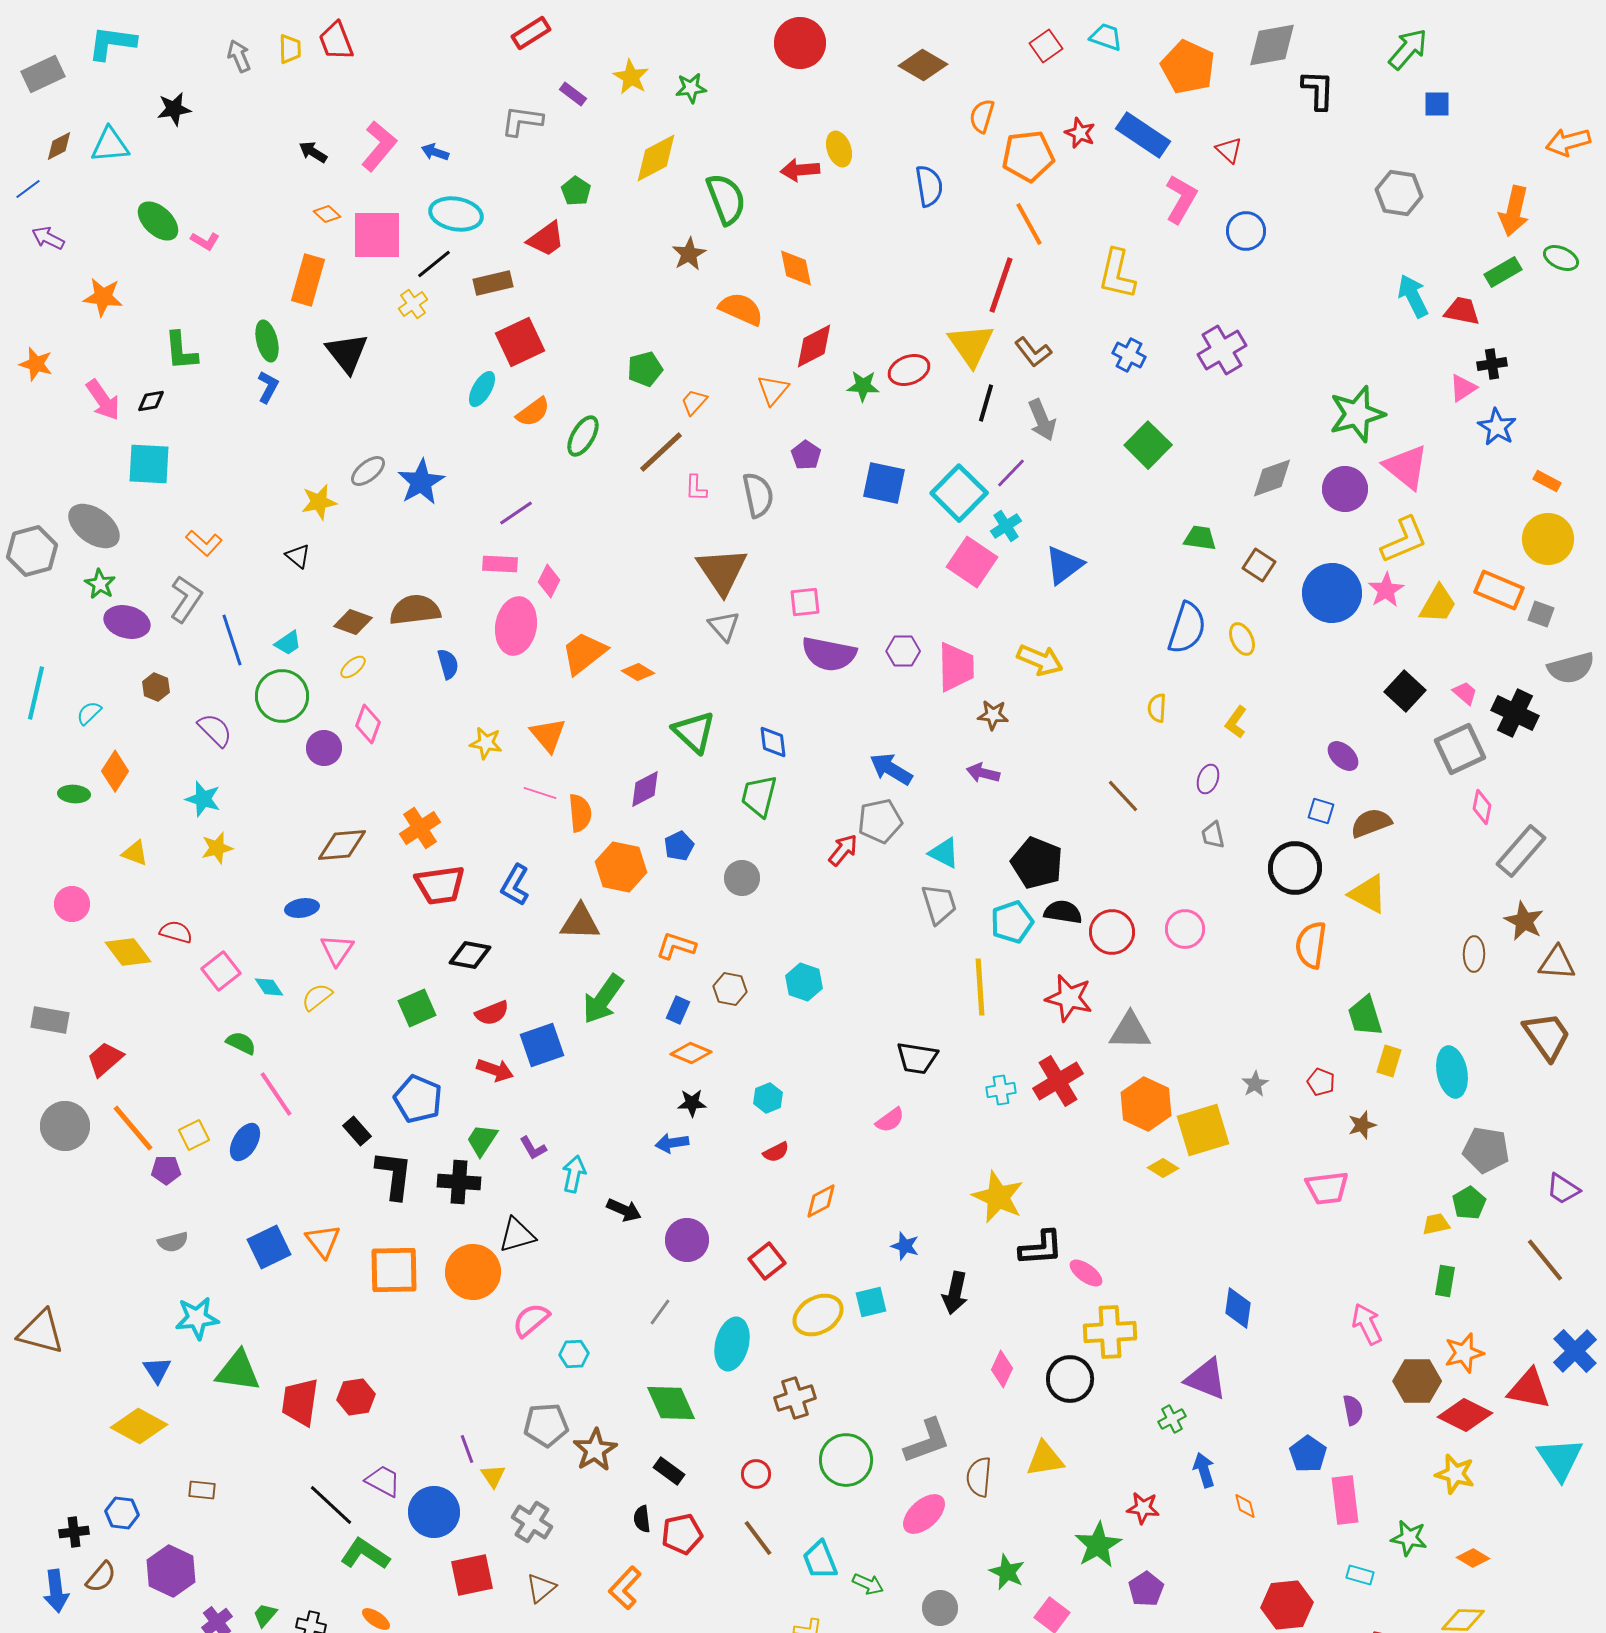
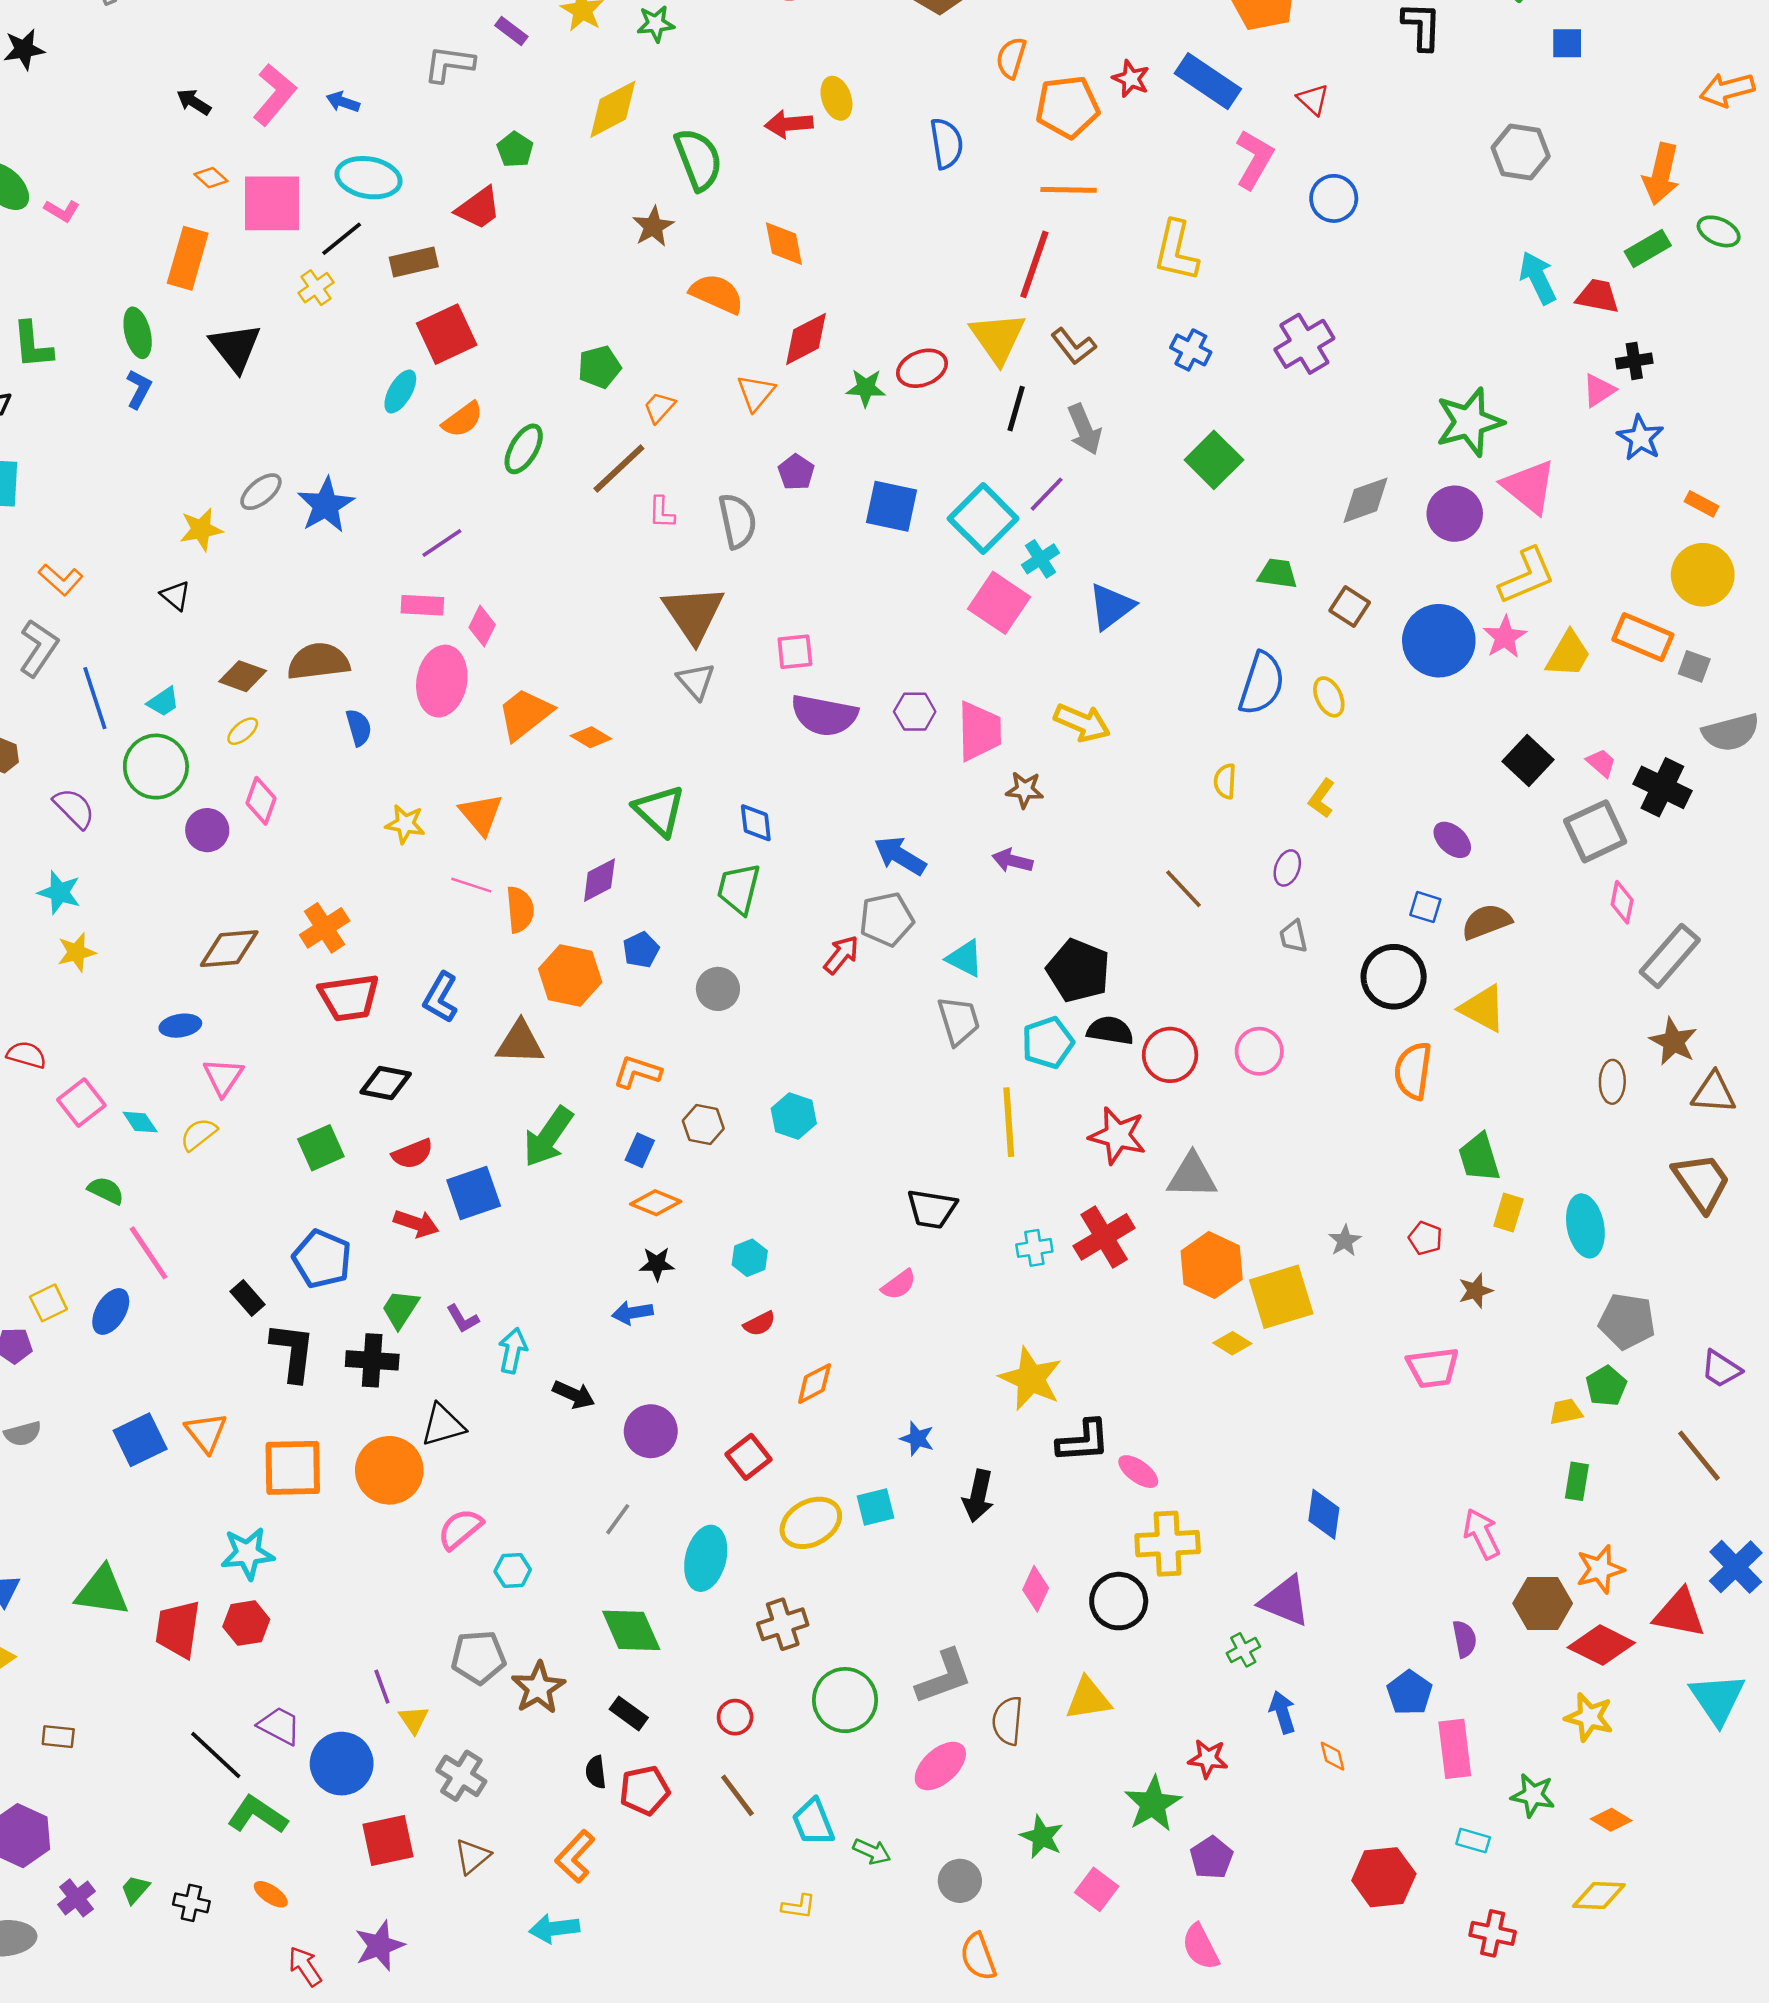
orange line: (1029, 224) -> (1069, 190), turned -60
cyan star: (197, 1318) -> (248, 1553), moved

